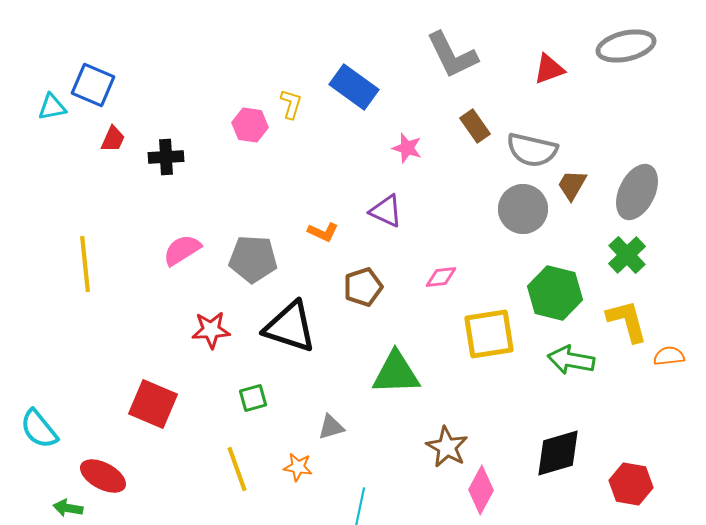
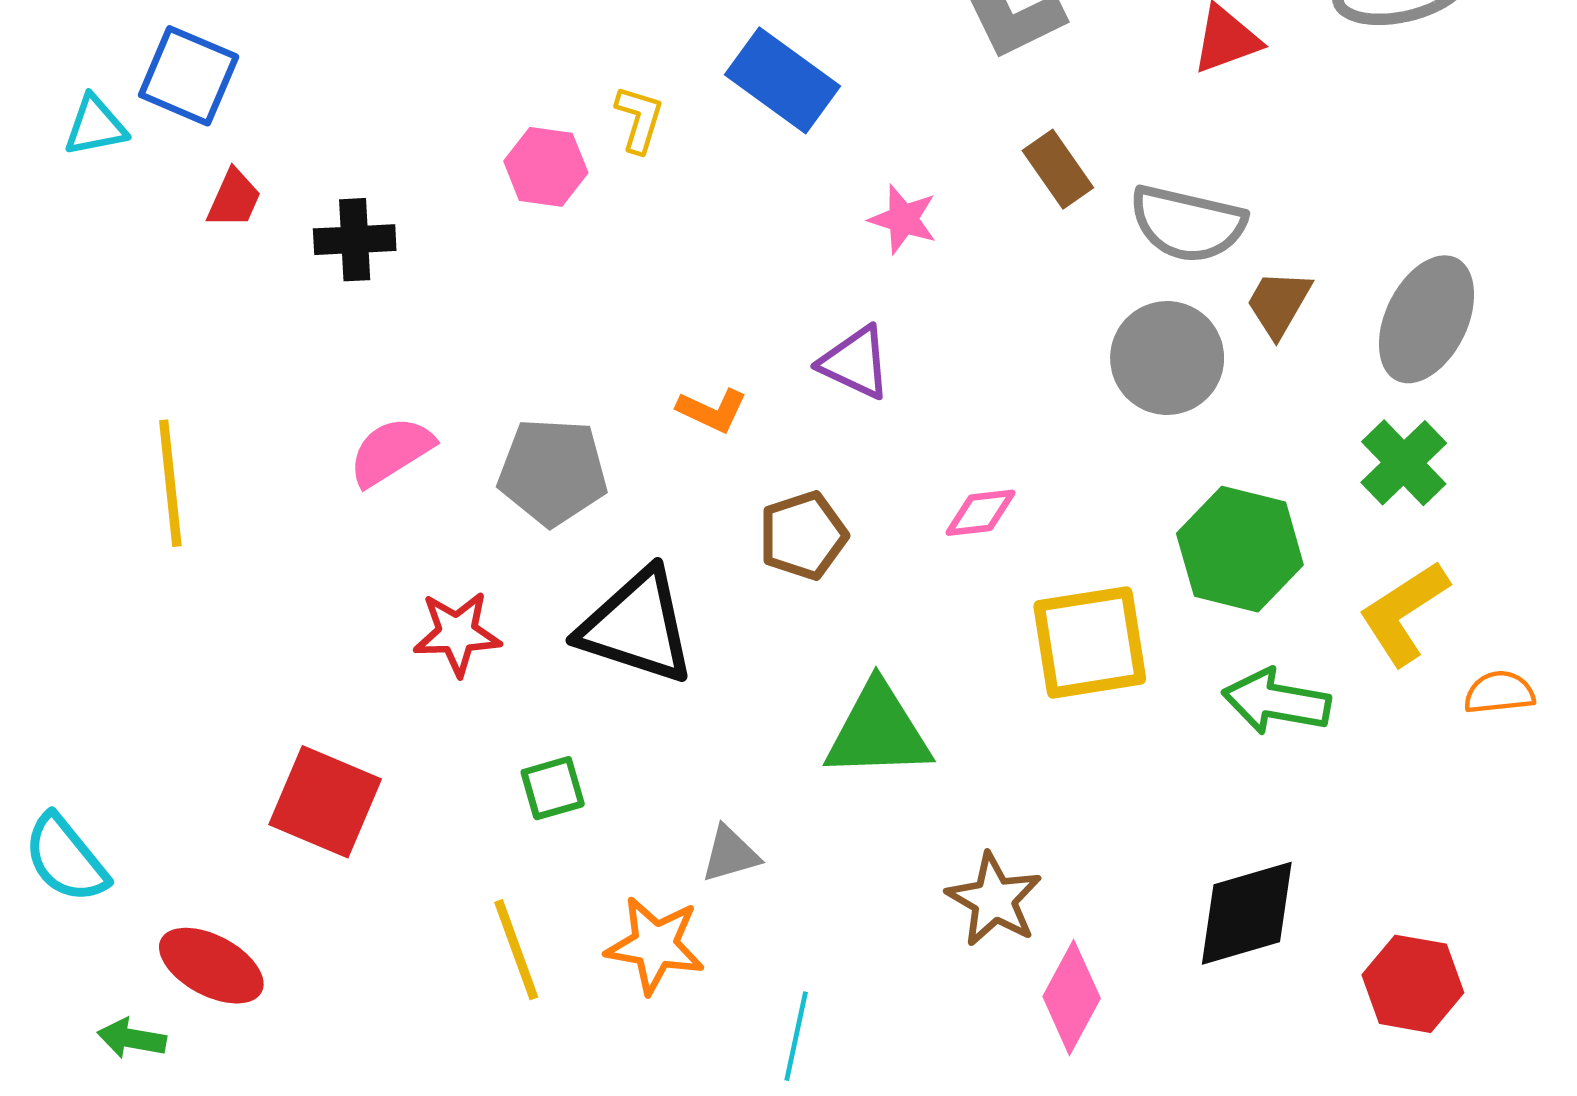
yellow L-shape: (627, 321) -> (1404, 613), turned -108
orange star: (298, 467) -> (655, 945), size x1.5

